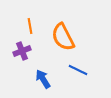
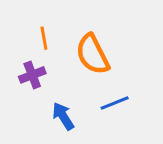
blue line: (78, 70) -> (115, 103), turned -48

